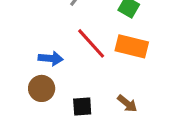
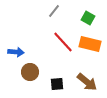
blue arrow: (51, 58) -> (16, 52), moved
brown arrow: (127, 103) -> (87, 82), size x1.5

